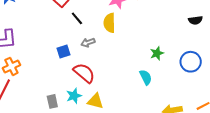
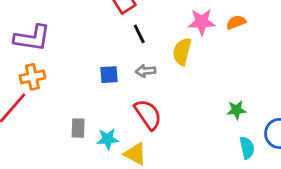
red semicircle: (84, 73) -> (148, 115), moved
cyan semicircle: (146, 77) -> (247, 148), moved
gray rectangle: (52, 101) -> (78, 128), moved

